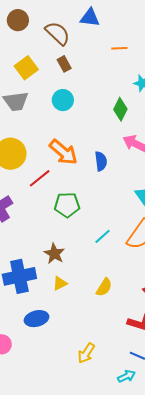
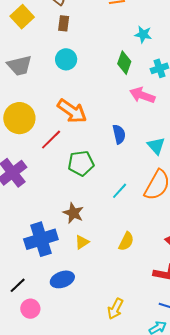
brown rectangle: (64, 64) -> (64, 23), turned 42
yellow square: (26, 68) -> (22, 17), moved
blue semicircle: (101, 161) -> (119, 134), moved

